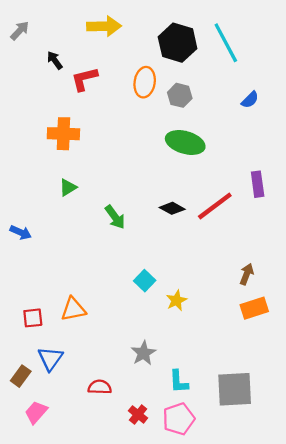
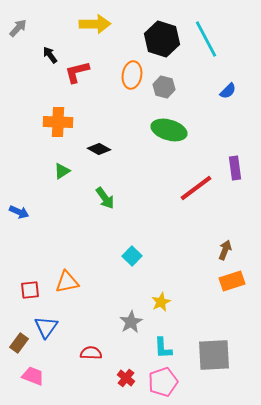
black diamond: (172, 208) -> (99, 149), moved
yellow star: (176, 300) -> (161, 302), moved
pink trapezoid: (36, 412) -> (33, 376), turned 70

